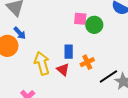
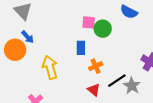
blue rectangle: (69, 52) -> (81, 48), moved
red triangle: (63, 70) -> (94, 90), moved

